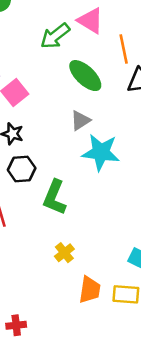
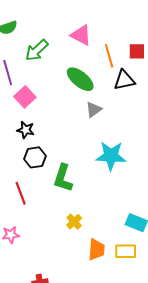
green arrow: (55, 36) -> (37, 50), moved
gray triangle: (80, 120) -> (94, 110), moved
cyan star: (101, 152) -> (111, 156), moved

